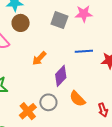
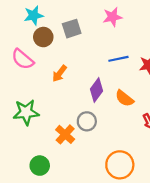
gray square: (59, 20) -> (72, 29), moved, turned -30
orange arrow: (39, 58) -> (59, 73), moved
orange semicircle: (77, 99) -> (124, 98), moved

